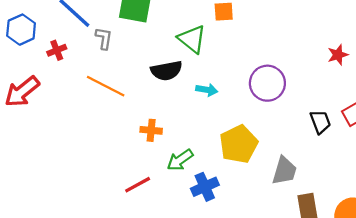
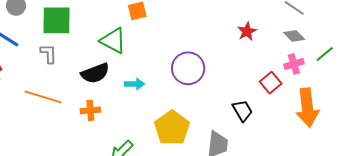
gray L-shape: (104, 38) -> (49, 54), moved
black trapezoid: (320, 122) -> (242, 111), moved
orange cross: (151, 130) -> (90, 110), moved

